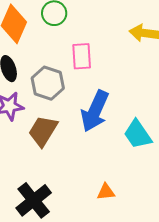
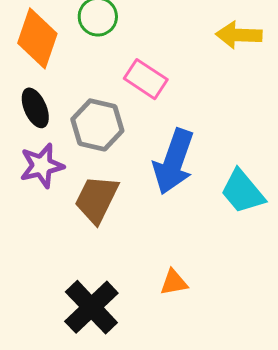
pink rectangle: (82, 56) -> (146, 79), turned -48
orange triangle: (106, 192) -> (174, 282), moved

